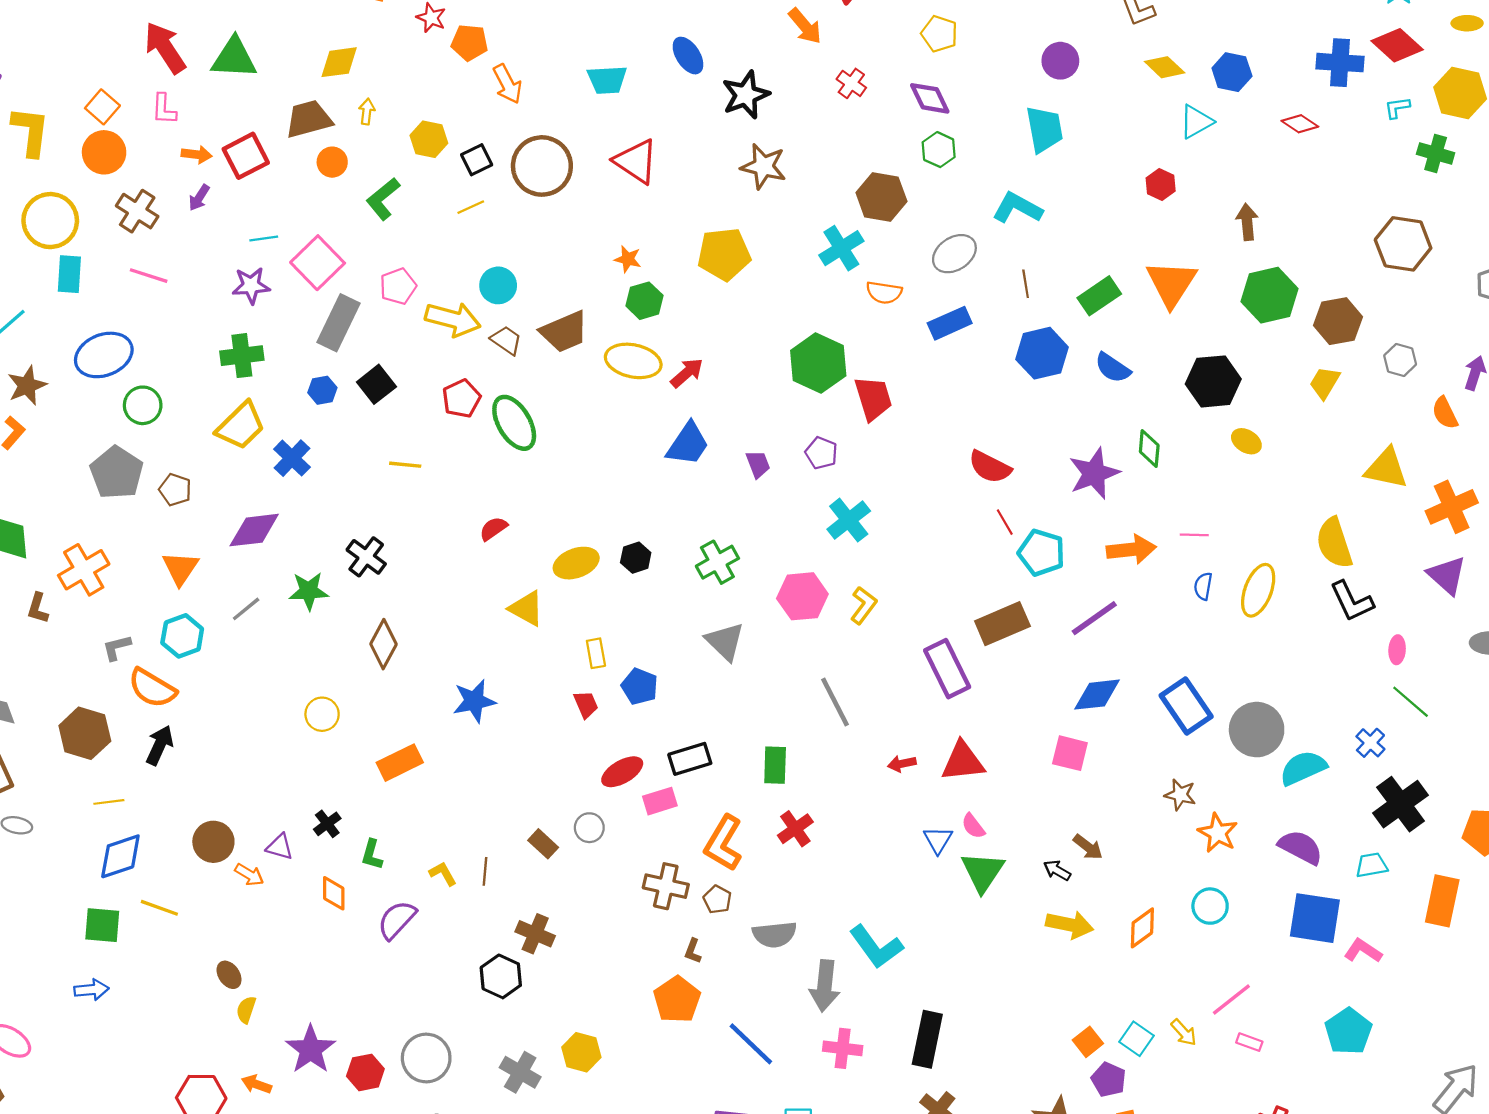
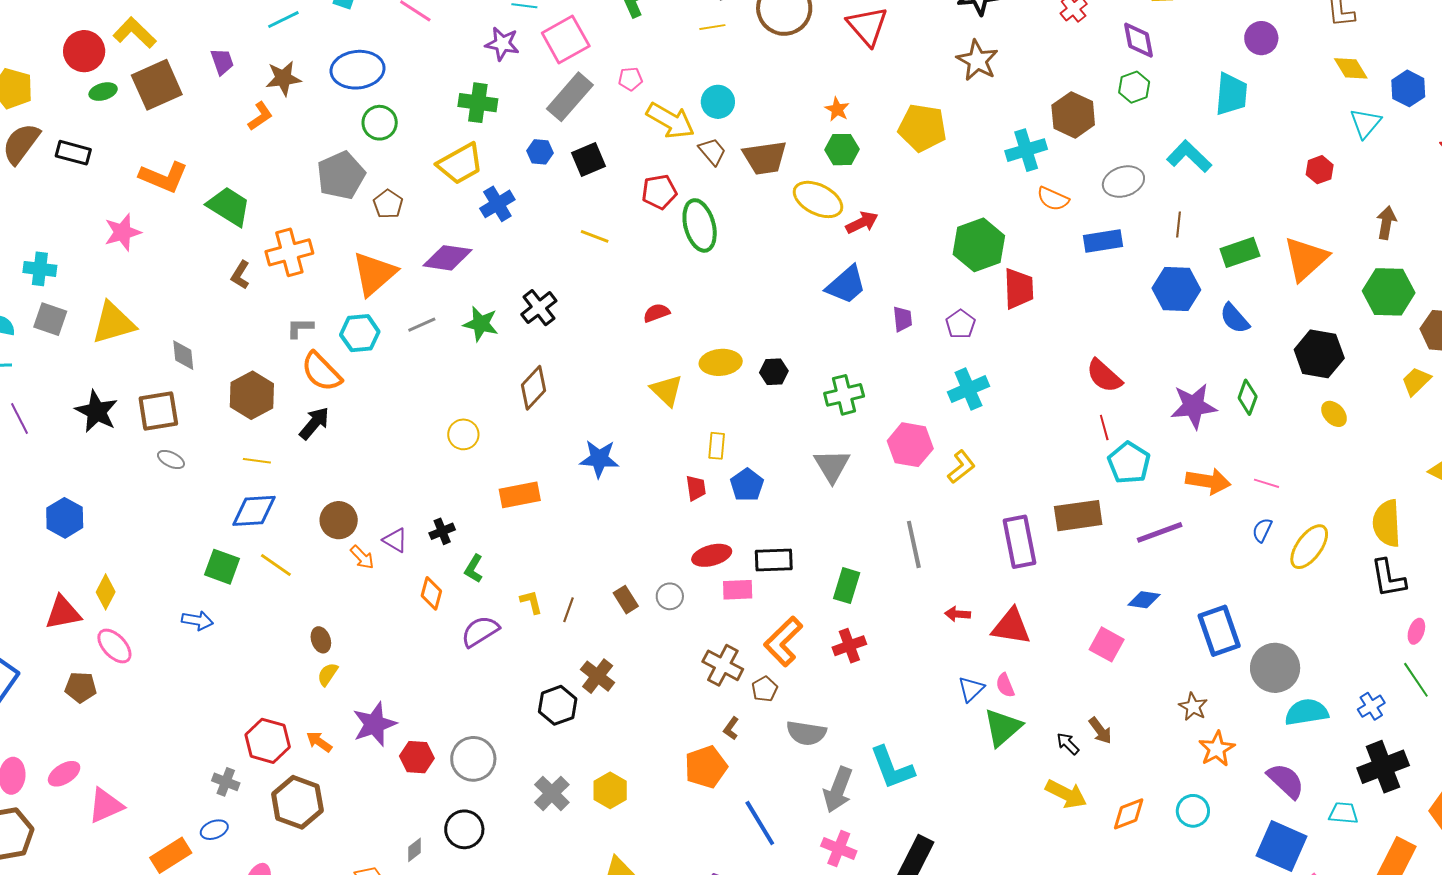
cyan triangle: (1196, 122) -> (1365, 123), turned -36
pink pentagon: (398, 286) -> (630, 79), size x0.7
orange triangle: (180, 568) -> (374, 274), size x1.4
blue diamond: (1097, 695) -> (1144, 600), size x0.7

